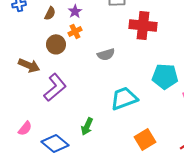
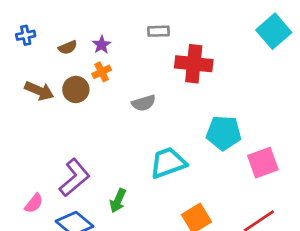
brown semicircle: (50, 13) -> (68, 47), turned 40
brown arrow: (29, 65) -> (39, 91), moved
purple L-shape: (55, 87) -> (74, 178), moved

